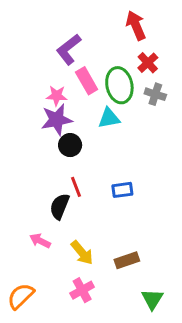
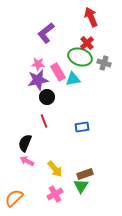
red cross: (148, 63) -> (87, 43), moved
pink rectangle: (87, 81) -> (58, 72), moved
green ellipse: (119, 85) -> (80, 57), turned -60
red line: (76, 187) -> (44, 121), moved
black semicircle: (60, 206) -> (25, 143), moved
green triangle: (152, 299) -> (81, 186), moved

